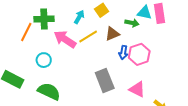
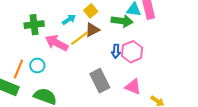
cyan arrow: (79, 17) -> (69, 20), turned 32
green arrow: (132, 23) -> (122, 21), size x1.5
orange line: (26, 32) -> (18, 69), moved
brown triangle: (112, 34) -> (92, 30), moved

